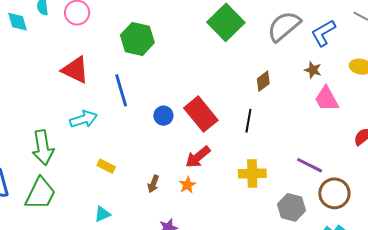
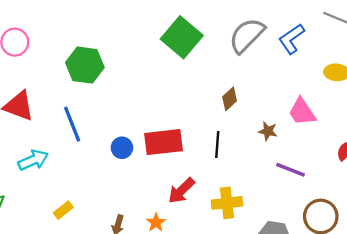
brown star: (313, 70) -> (268, 131), moved
red rectangle: (201, 114) -> (164, 142), turned -52
red arrow: (198, 157) -> (181, 191), moved
purple line: (310, 165) -> (291, 170), moved
yellow rectangle: (106, 166) -> (63, 210), turned -60

